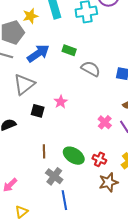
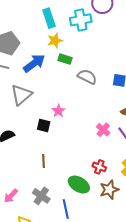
yellow star: (30, 16) -> (55, 41), moved
black square: (38, 111) -> (44, 126), moved
green ellipse: (74, 156) -> (79, 185), moved
gray cross: (54, 176) -> (41, 196), moved

